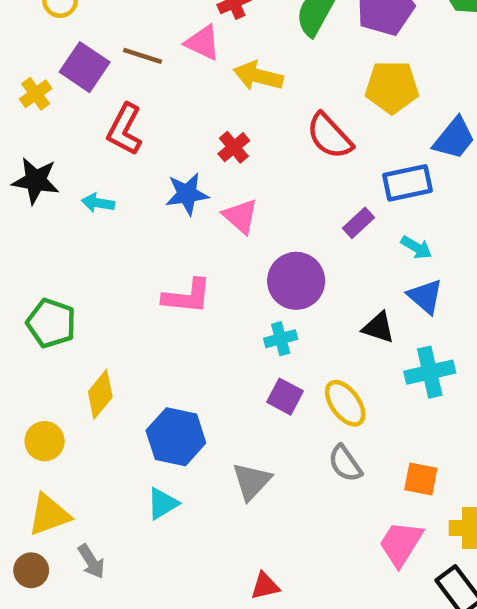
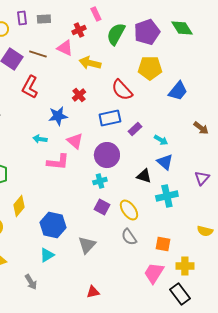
blue rectangle: (407, 183) -> (110, 118), moved
cyan arrow: (98, 203) -> (40, 139), moved
pink triangle: (240, 216) -> (75, 141), moved
gray arrow: (91, 561) -> (31, 282), moved

